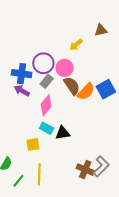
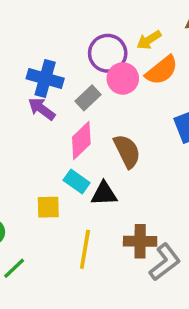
purple circle: (43, 63) -> (108, 53), moved
brown semicircle: (72, 86) -> (127, 151), moved
orange semicircle: (86, 92) -> (162, 70), moved
brown cross: (85, 170) -> (140, 241), moved, turned -30
yellow line: (39, 174) -> (85, 249), moved

